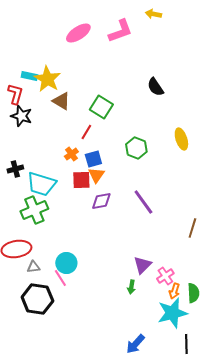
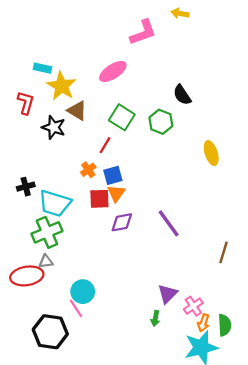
pink ellipse: (78, 33) -> (113, 71), moved
cyan rectangle: (29, 76) -> (42, 68), moved
black star: (21, 116) -> (54, 127), moved
green hexagon: (136, 148) -> (161, 122), moved
gray triangle: (33, 267) -> (46, 261), moved

